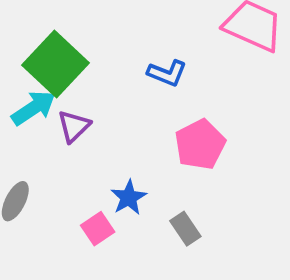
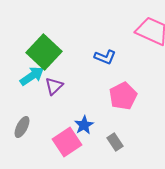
pink square: (98, 229) -> (67, 142), size x1.6

